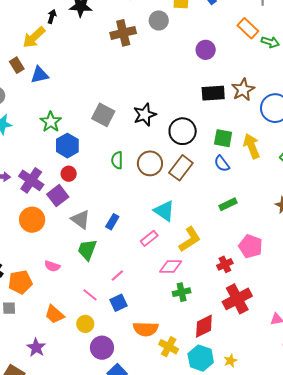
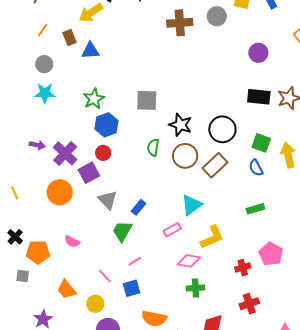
gray square: (103, 115) -> (147, 100), turned -35
black star: (145, 115) -> (180, 125), moved, turned 30
cyan triangle: (164, 211) -> (192, 205), turned 40
green trapezoid: (87, 250) -> (122, 231), moved
red cross: (237, 299) -> (249, 304), size x0.7

